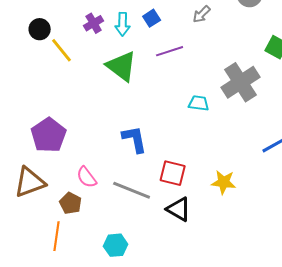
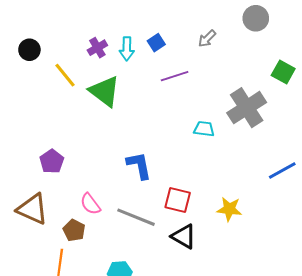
black circle: (40, 29) -> (29, 50), moved
green triangle: (122, 66) -> (105, 91), moved
purple pentagon: (49, 135) -> (52, 161), size x0.7
brown triangle: (30, 182) -> (32, 209), turned 44

